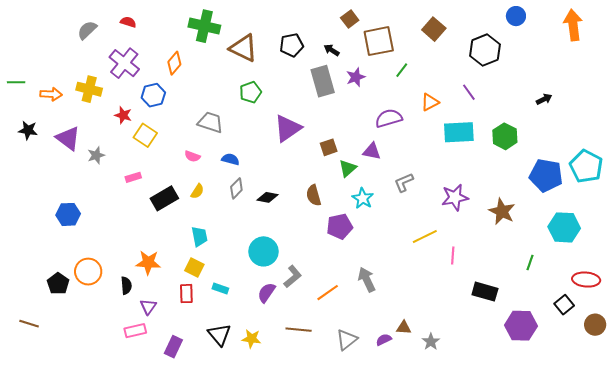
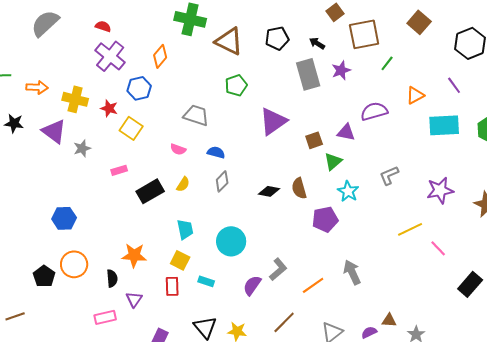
red semicircle: (128, 22) -> (103, 26), moved
gray semicircle: (87, 30) -> (45, 23), moved, size x1.4
yellow cross: (89, 89) -> (75, 99), moved
purple triangle: (372, 151) -> (346, 132), moved
black diamond: (268, 197) -> (269, 191), moved
blue hexagon: (68, 214) -> (64, 218), moved
cyan circle: (263, 251) -> (231, 241), moved
pink line: (453, 255) -> (438, 248), turned -48
black rectangle: (485, 292) -> (470, 284), turned -65
brown line: (29, 324) -> (15, 316), turned -36
brown line: (299, 330) -> (284, 322), turned -50
pink rectangle: (135, 331) -> (105, 317), moved

